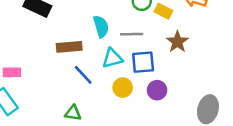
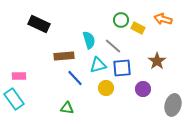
gray line: (132, 34) -> (113, 46), turned 42
brown star: (177, 42) -> (157, 61), moved
purple circle: (157, 90) -> (143, 89), moved

